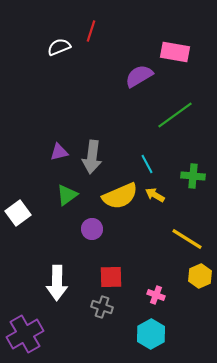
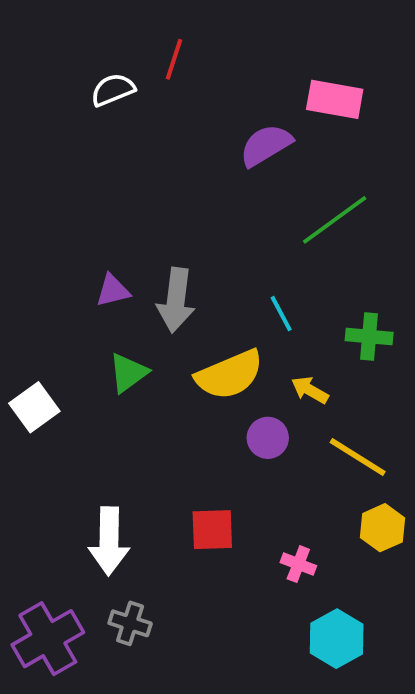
yellow arrow: (155, 195) -> (310, 390), moved
purple circle: (92, 229) -> (268, 438), moved
gray cross: (102, 307) -> (130, 623), moved
cyan hexagon: (151, 334) -> (337, 639), moved

